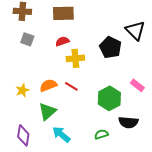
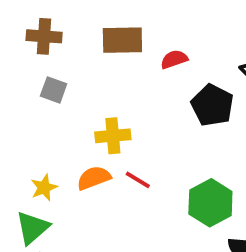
red semicircle: (62, 41) -> (174, 59), moved
yellow cross: (75, 58) -> (113, 136), moved
green triangle: (47, 111) -> (33, 228), moved

